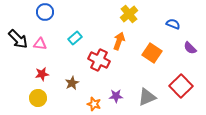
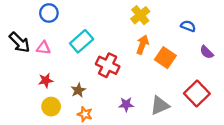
cyan rectangle: (75, 38) -> (82, 41), size x1.5
orange arrow: (119, 41) -> (142, 45), moved
yellow circle: (38, 98) -> (51, 107), moved
orange star: (94, 104) -> (85, 114), moved

